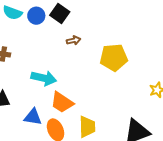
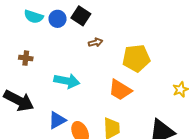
orange trapezoid: (62, 102) -> (120, 90), moved
blue triangle: (33, 117) -> (57, 120), turned -36

